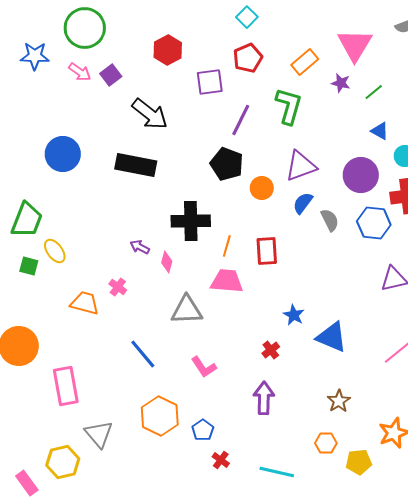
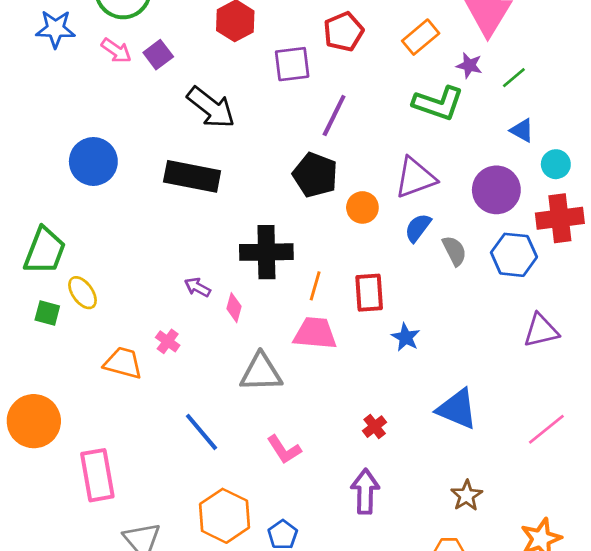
green L-shape: (289, 106) -> (438, 103), moved, turned 93
blue star: (294, 315) -> (406, 337), moved

